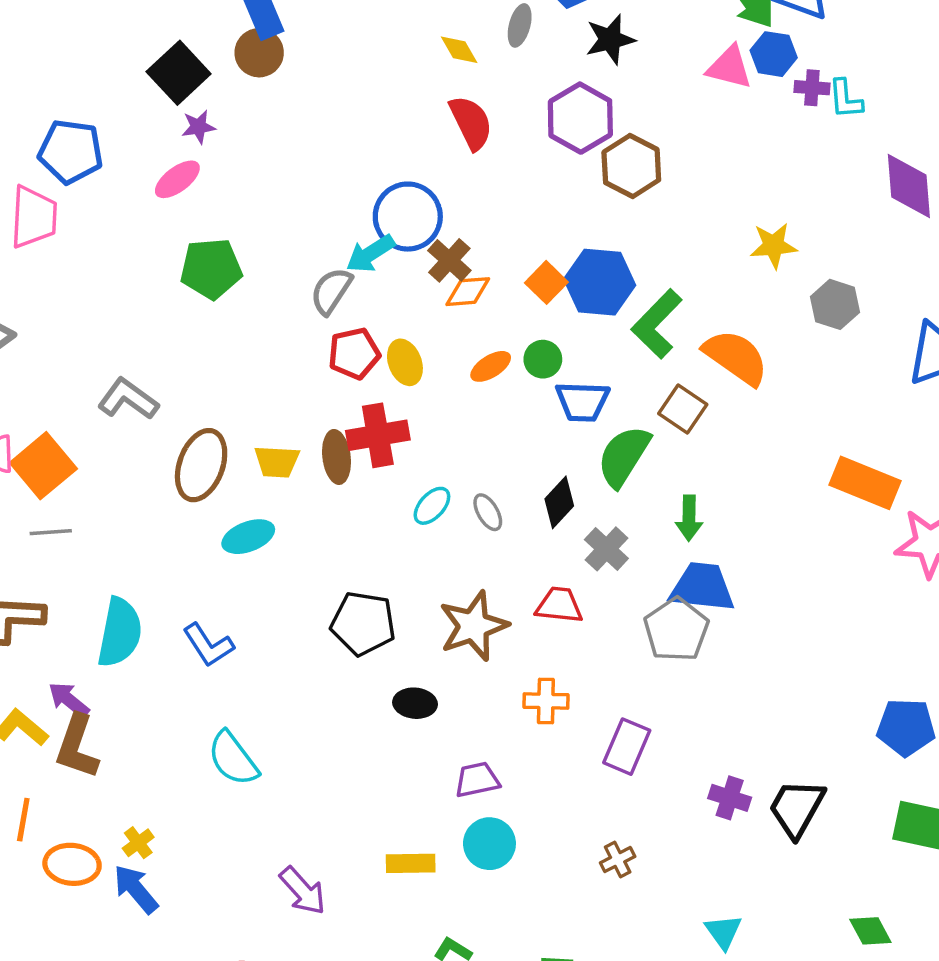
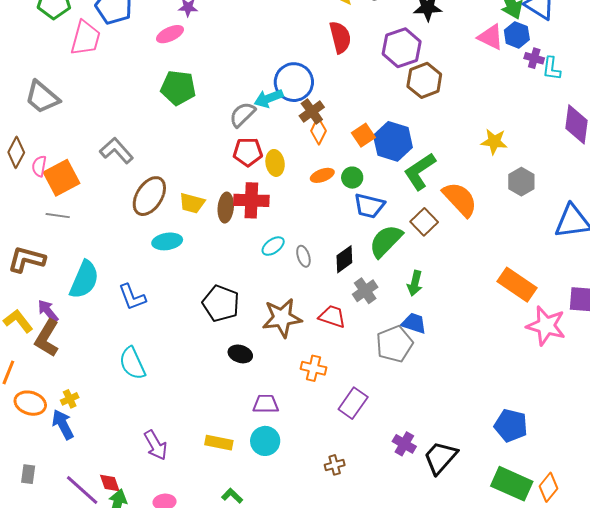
orange diamond: (468, 292) -> (318, 131), turned -72
blue trapezoid: (702, 587) -> (414, 323), size x0.7

